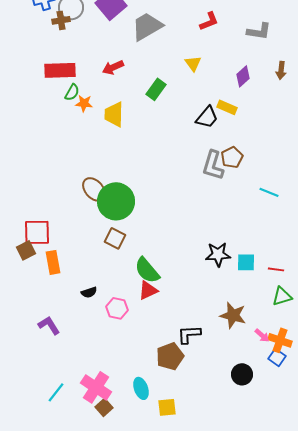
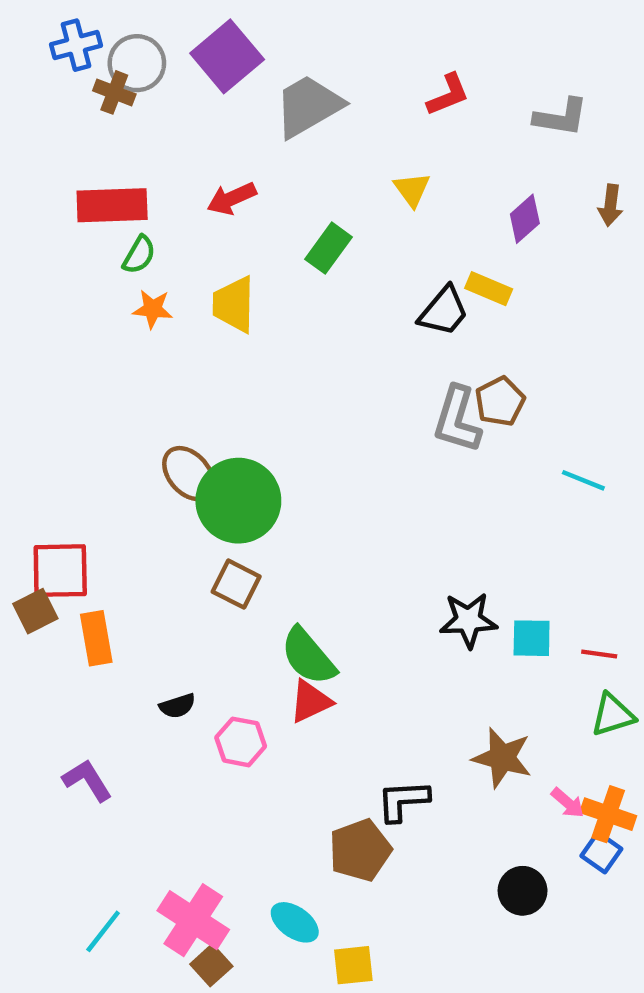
brown cross: (61, 20) -> (114, 92), turned 30
orange star: (84, 103) -> (153, 309), moved
cyan ellipse: (141, 388) -> (295, 922), turned -35

